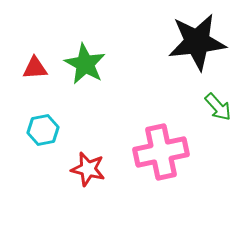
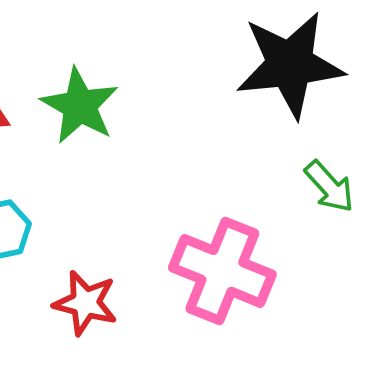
pink cross: (161, 152) -> (222, 271), turned 34

